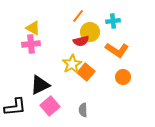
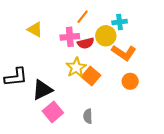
yellow circle: (90, 32) -> (106, 36), moved
pink cross: (31, 44) -> (70, 37), moved
black L-shape: (15, 107) -> (16, 77), moved

